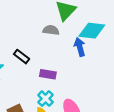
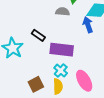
purple rectangle: (48, 74) -> (62, 50), size x1.6

